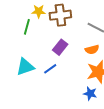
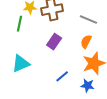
orange semicircle: (92, 50) -> (86, 42), turned 136
blue line: (50, 69) -> (62, 76), moved

